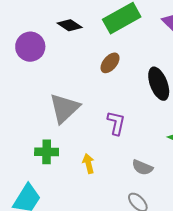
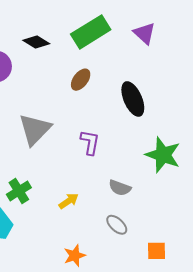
green cross: (47, 152) -> (19, 191), moved, turned -30
yellow arrow: (88, 164) -> (69, 201), moved, turned 72

